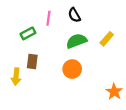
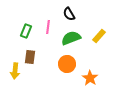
pink line: (48, 18) -> (48, 27), moved
green rectangle: (28, 33) -> (26, 31), turned -40
orange star: (114, 92) -> (90, 78), moved

